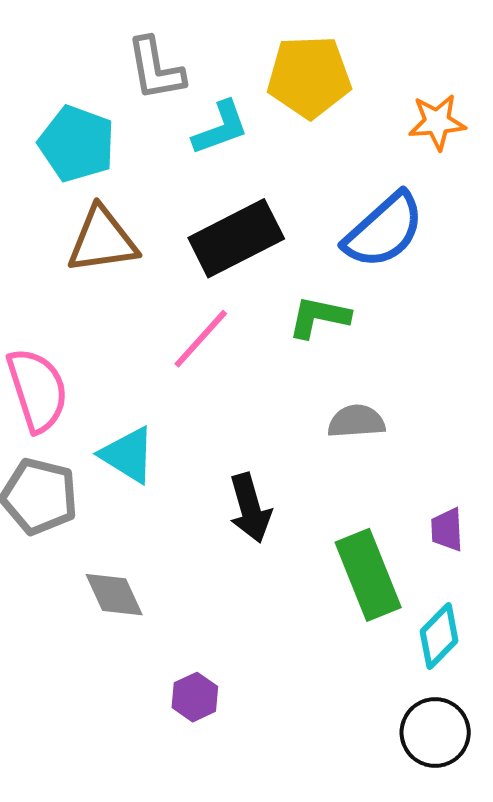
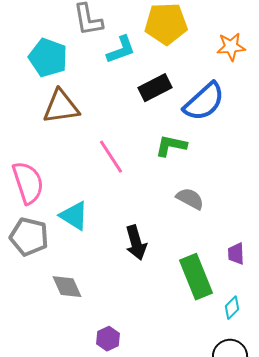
black rectangle: (236, 238) -> (155, 88), moved, size x0.7
pink line: (201, 339) -> (111, 157), turned -75
gray semicircle: (356, 421) -> (190, 199), turned 32
cyan diamond: (439, 636) -> (232, 308), size x0.7

